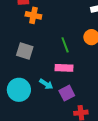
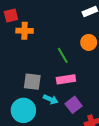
gray square: (25, 51) -> (32, 82), moved

